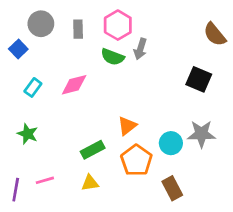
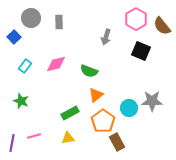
pink hexagon: (118, 25) -> (136, 19), moved
green semicircle: (113, 57) -> (89, 71), moved
black square: (199, 79) -> (141, 51), moved
brown rectangle: (172, 188) -> (117, 142), moved

